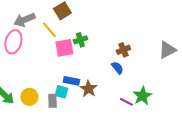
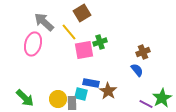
gray arrow: (24, 20) -> (44, 22), turned 65
yellow circle: (29, 97) -> (58, 99), moved

